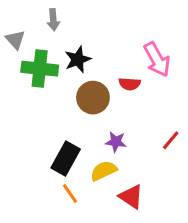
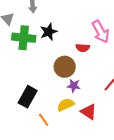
brown circle: (93, 98) -> (65, 67), moved
black rectangle: (66, 159) -> (28, 97), moved
red triangle: (131, 197) -> (89, 112), moved

